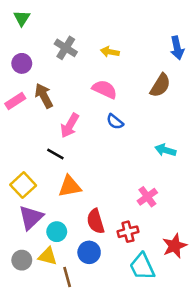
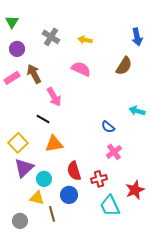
green triangle: (22, 18) -> (12, 22), moved
blue semicircle: (115, 122) -> (108, 127), moved
pink arrow: (70, 126) -> (54, 97), turned -60
cyan arrow: (165, 150) -> (137, 111), moved
gray circle: (22, 260) -> (20, 221), moved

